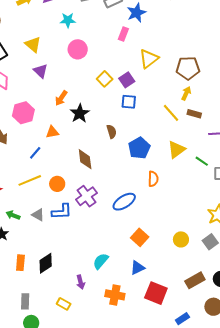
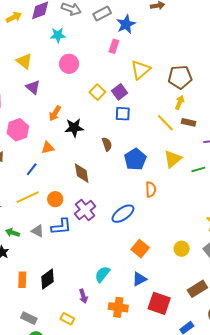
black star: (80, 113) -> (74, 128), turned 30
green line: (202, 161) -> (198, 169), turned -48
gray rectangle: (25, 301) -> (29, 318), turned -63

